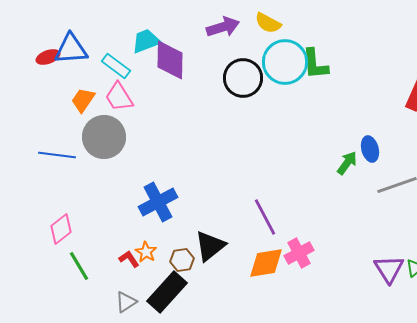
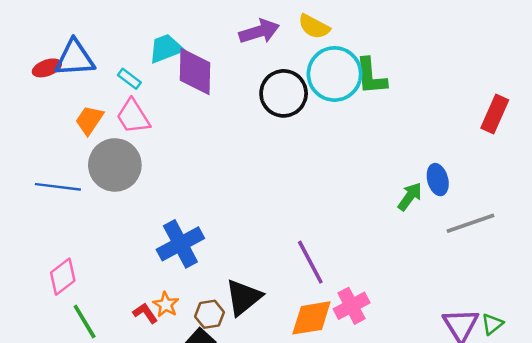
cyan rectangle: (116, 66) -> (129, 79), size x0.7

